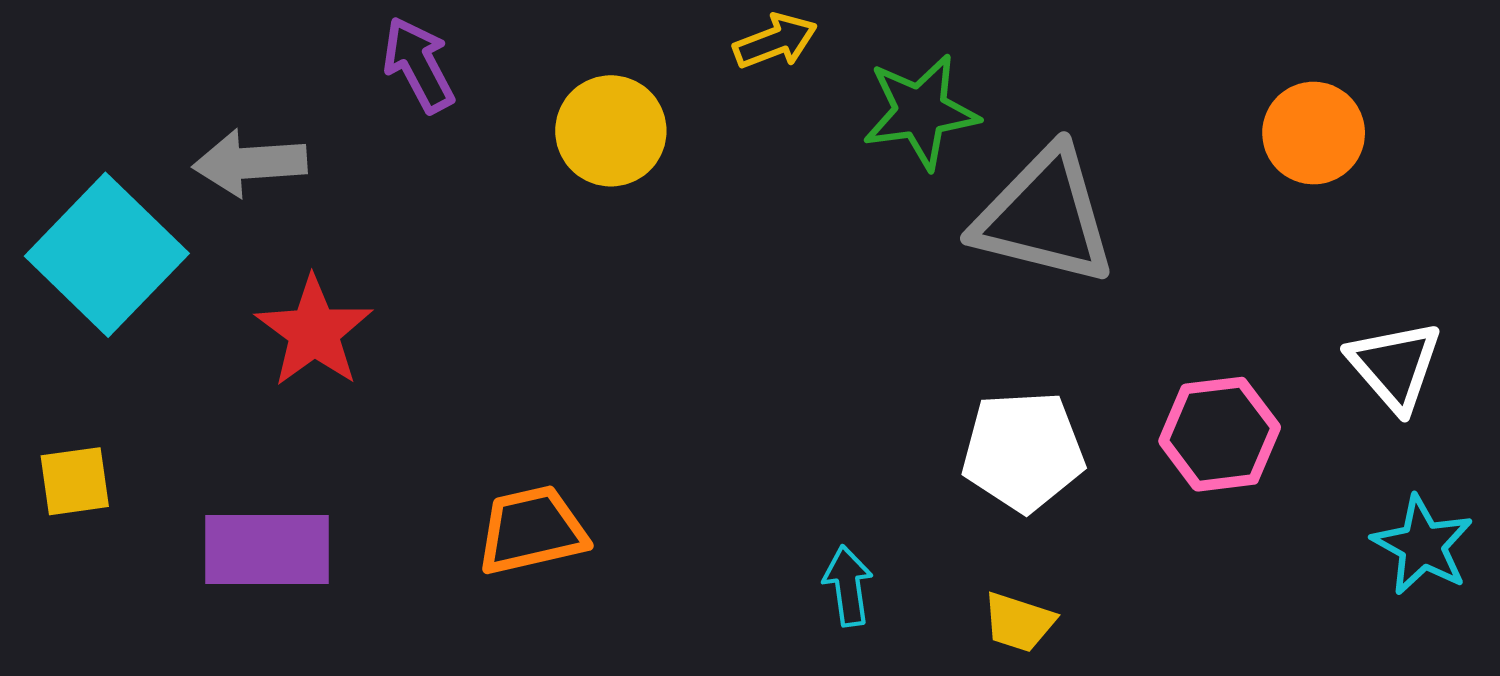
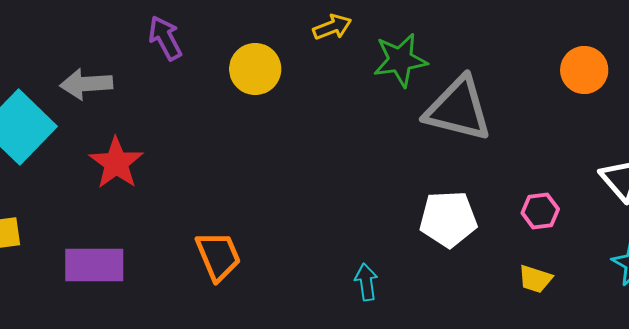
pink hexagon: (1220, 434) -> (540, 211), size x0.7
orange trapezoid: (532, 530) -> (218, 256), turned 80
yellow trapezoid: (1019, 622) -> (535, 279), moved

